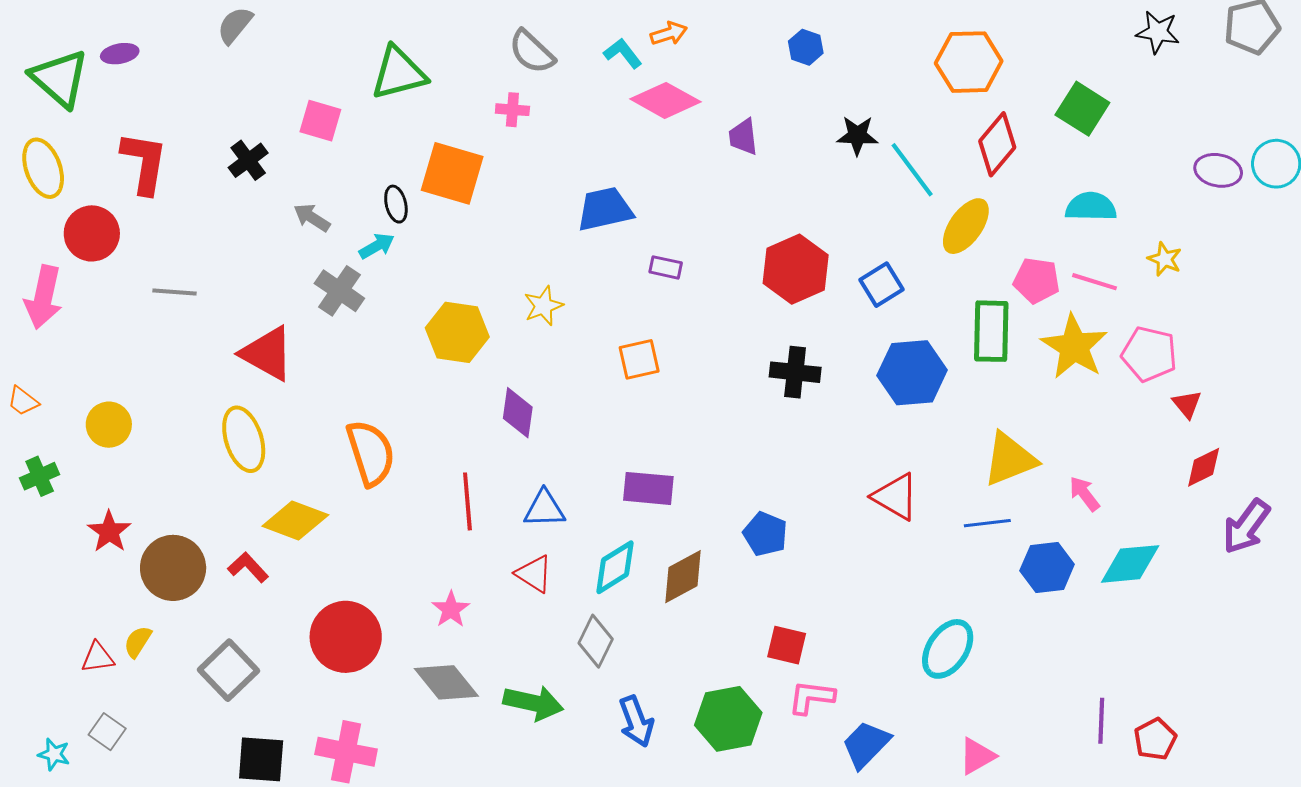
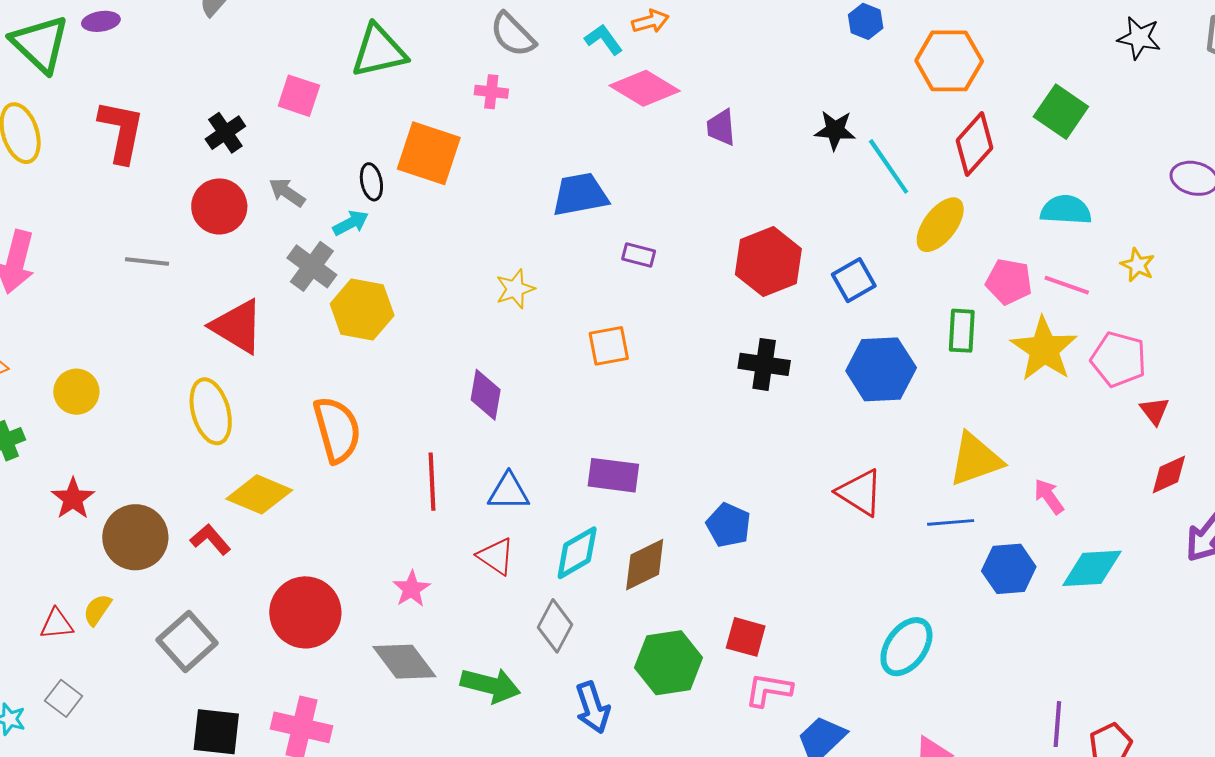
blue hexagon: (806, 47) -> (866, 21), moved
red circle: (92, 233) -> (219, 206), moved
green rectangle: (991, 331) -> (962, 331), size x0.7
yellow hexagon: (457, 332) -> (362, 310), moved
green hexagon: (728, 719) -> (669, 663), moved

